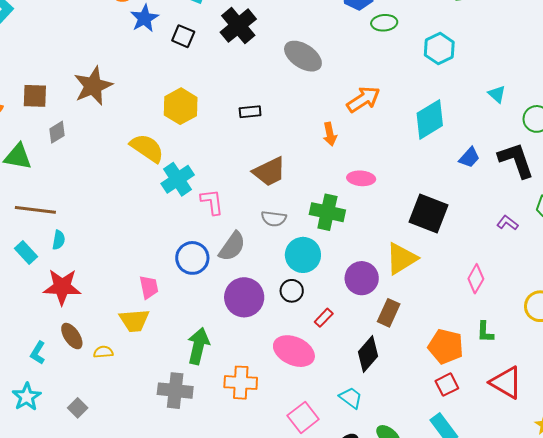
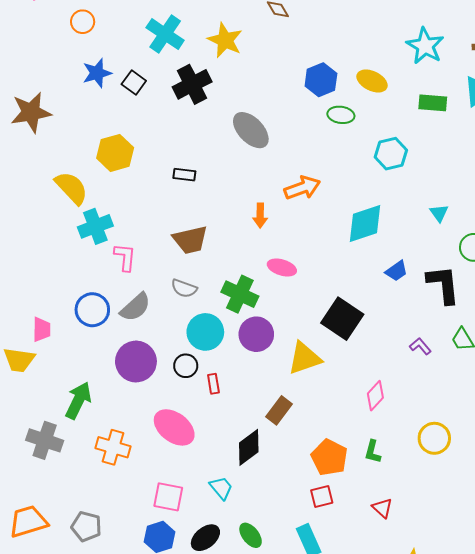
blue star: (144, 18) -> (97, 73), moved
purple circle: (362, 278) -> (256, 334), moved
red rectangle: (324, 318) -> (213, 384), moved, turned -66
red triangle: (506, 383) -> (382, 508), size x0.6
pink square: (303, 417) -> (168, 497), turned 36

